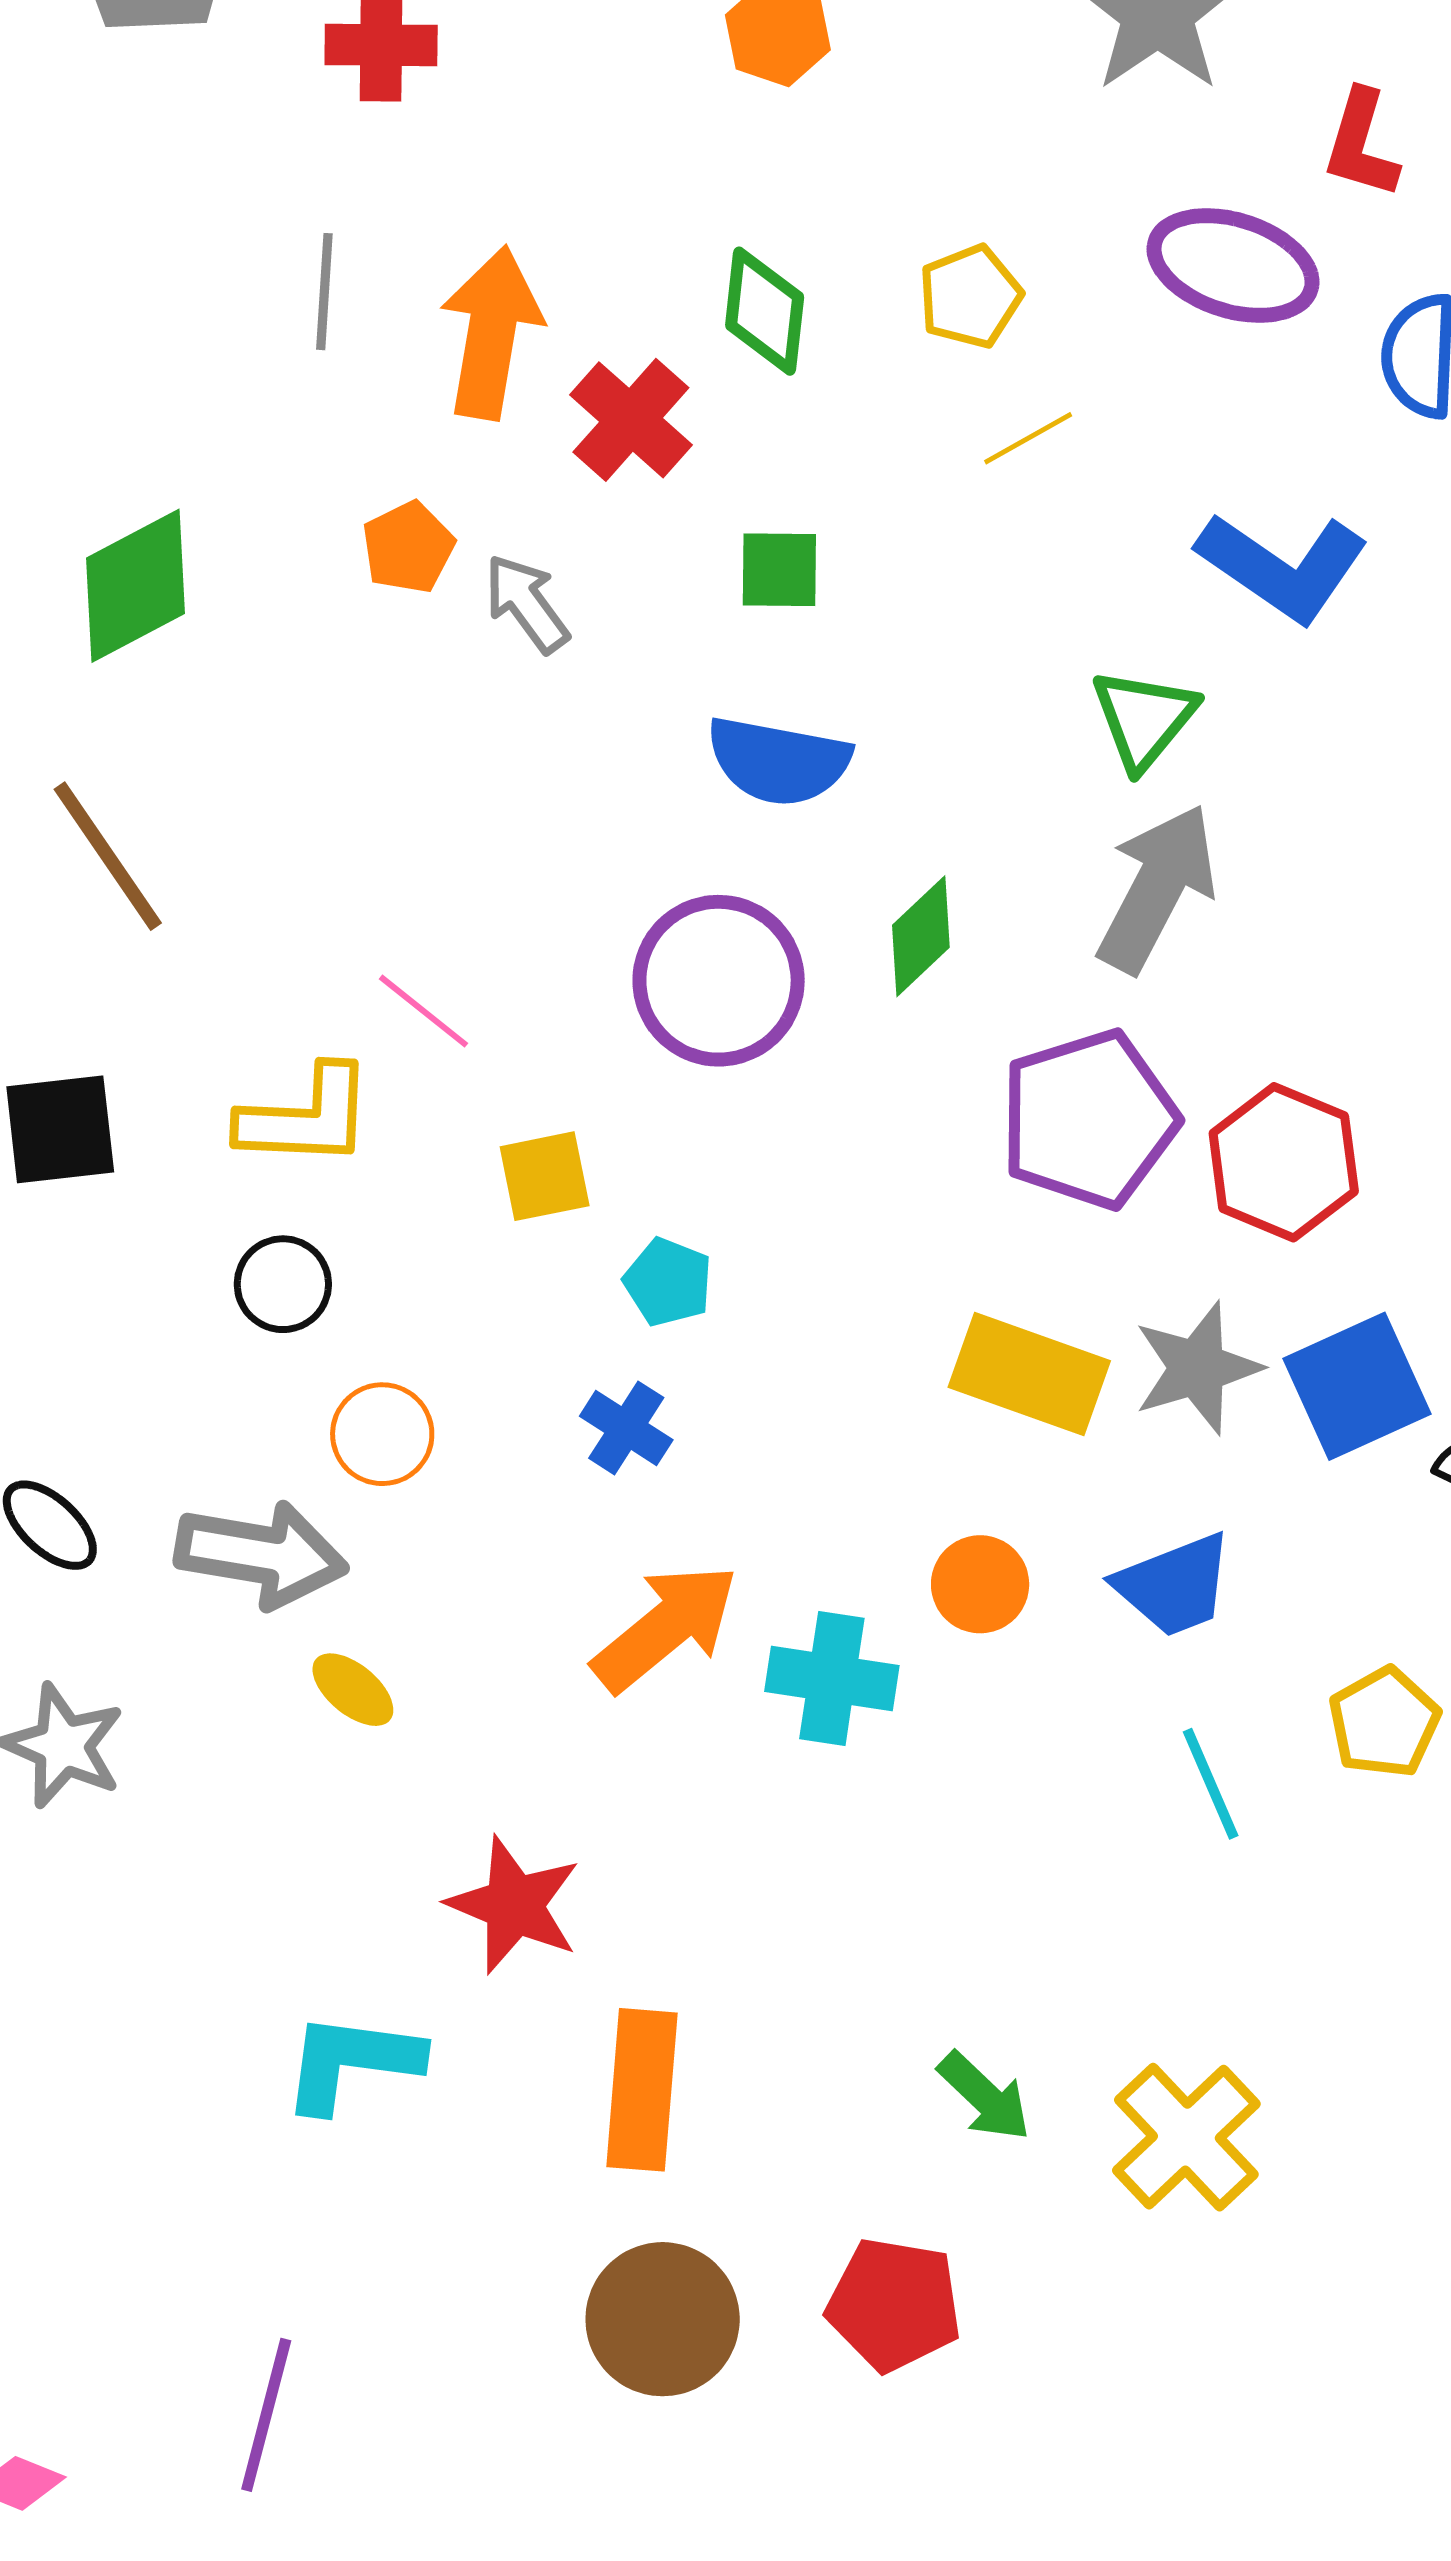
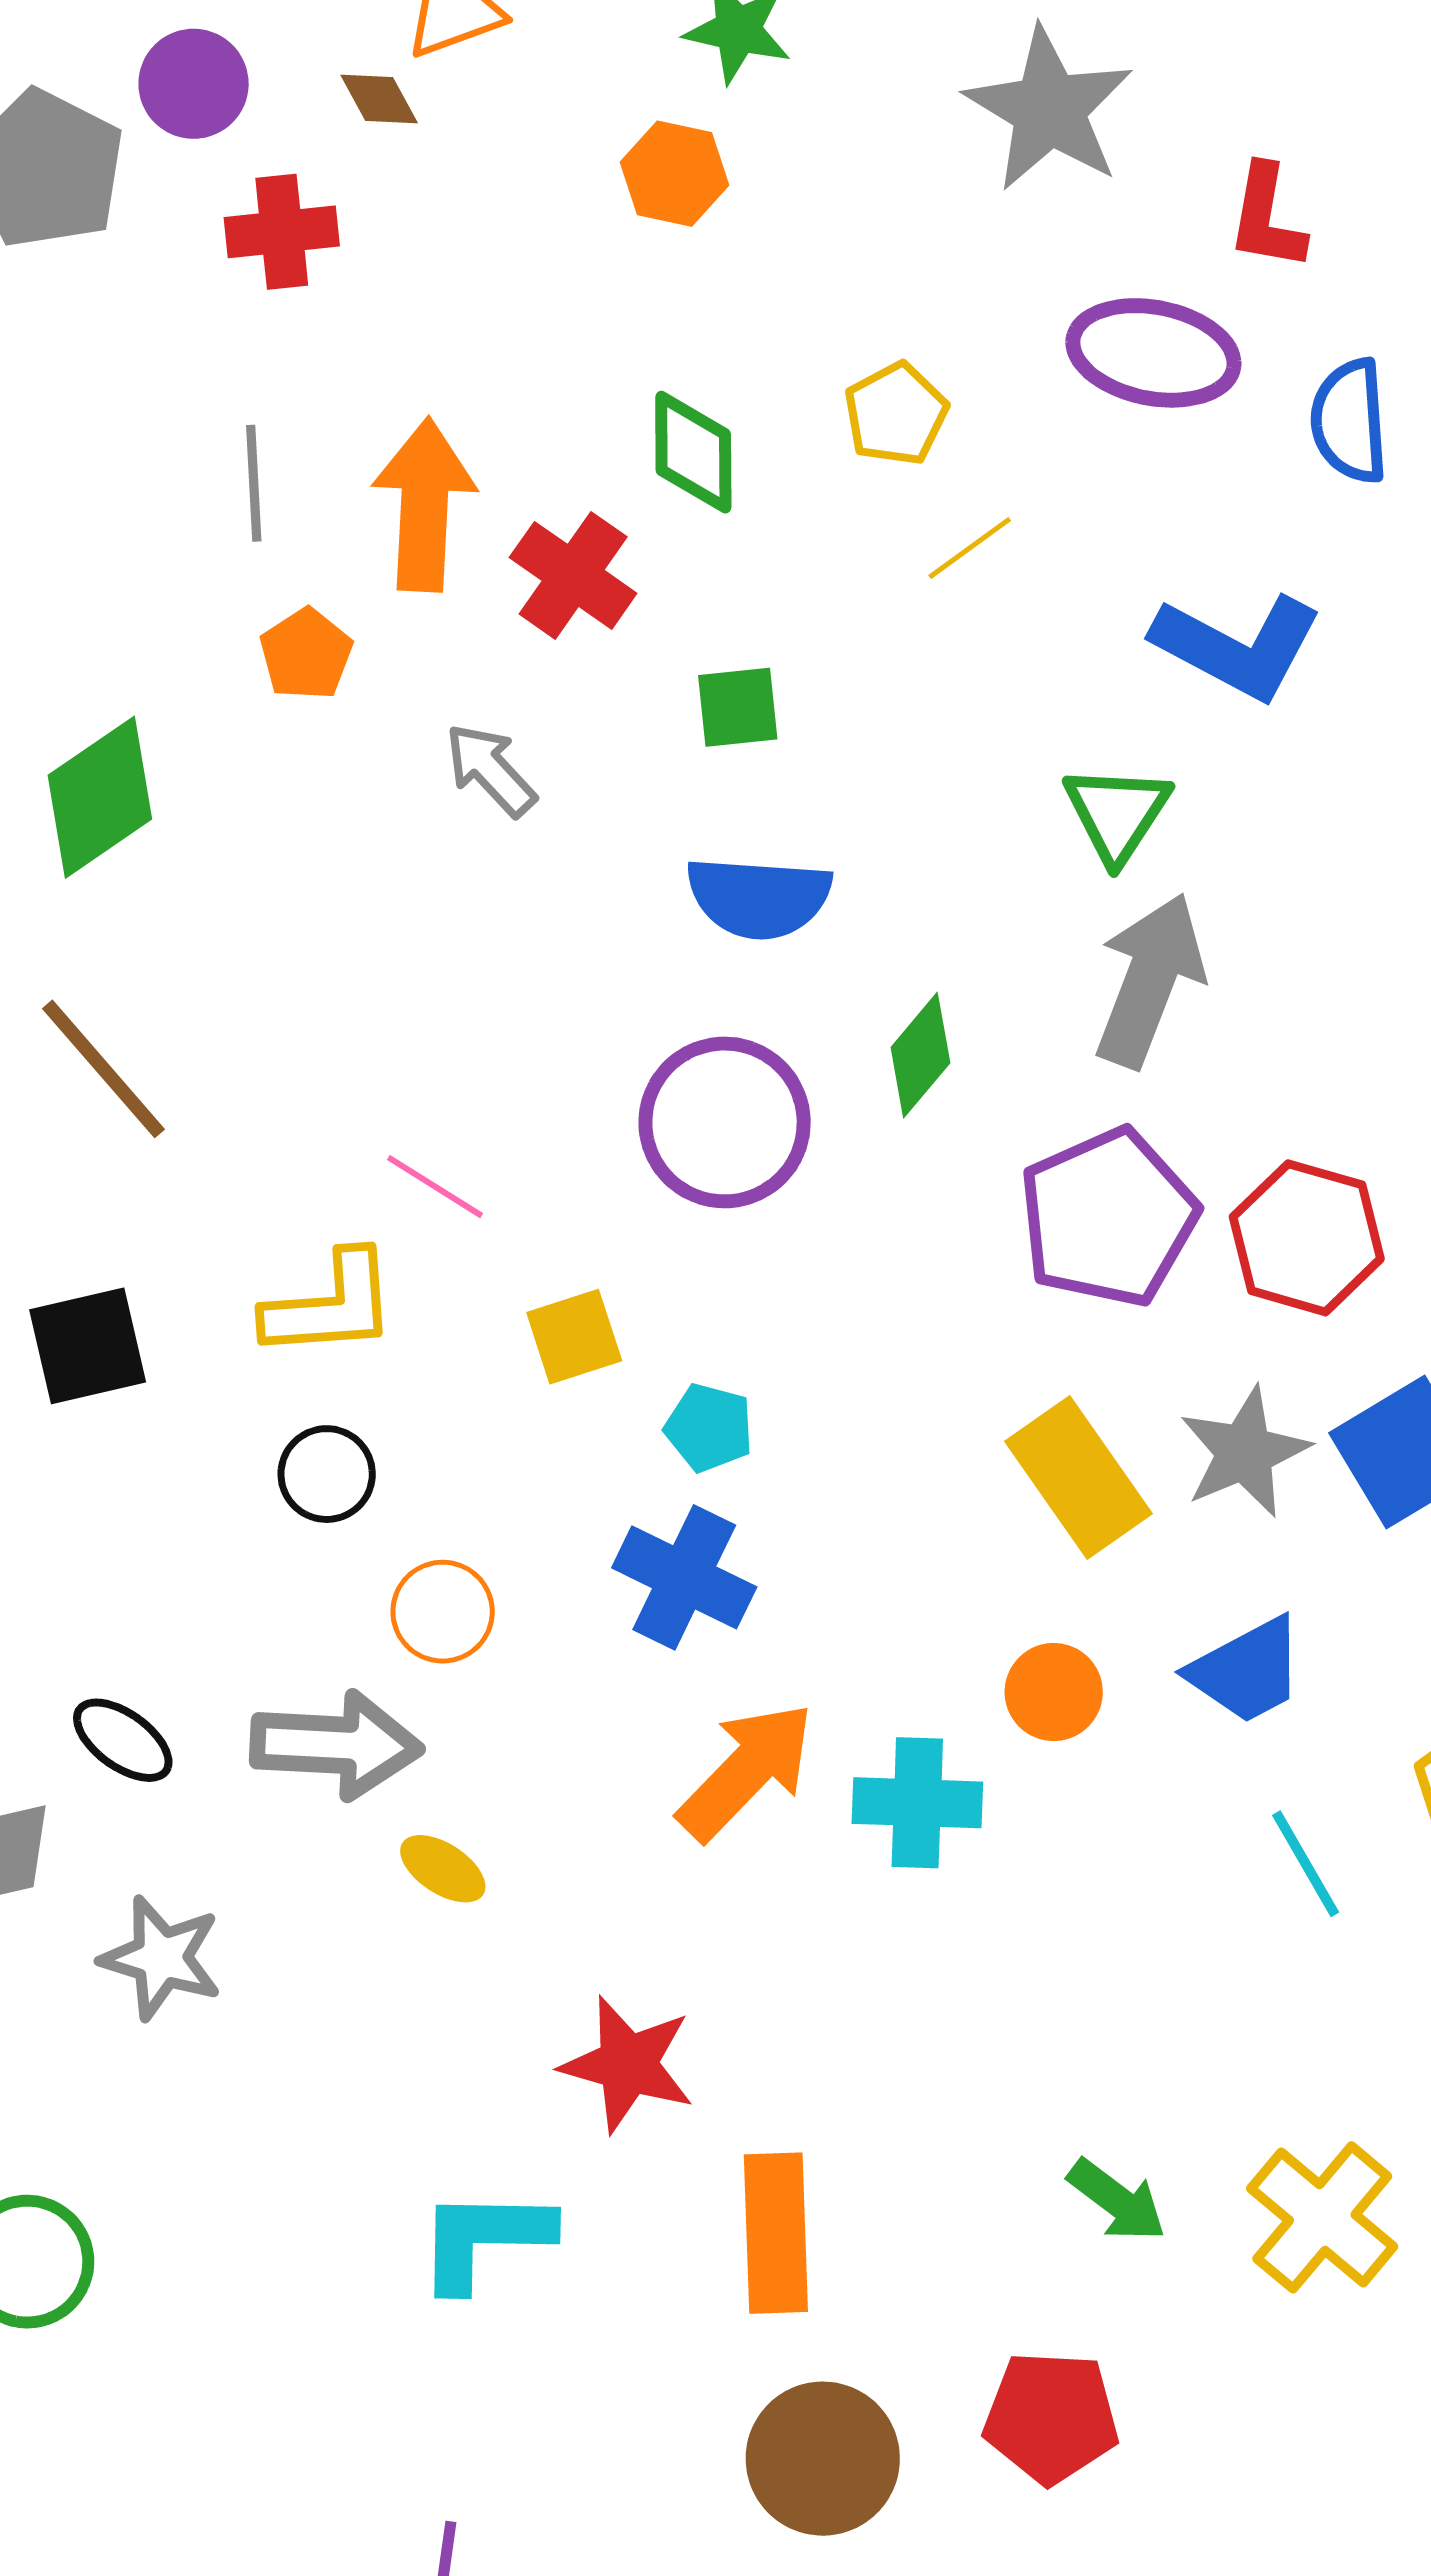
orange pentagon: (408, 547) -> (306, 654), moved
yellow rectangle: (1029, 1374) -> (1078, 1477), turned 42
blue cross: (626, 1428) -> (684, 1577), size x1.5

